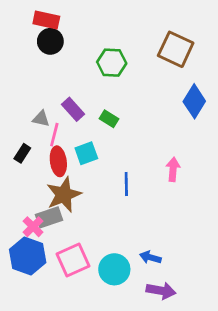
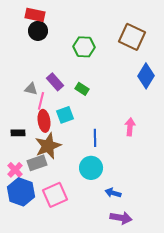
black rectangle: (22, 153) -> (18, 133), moved, turned 56
pink cross: (33, 227) -> (15, 170), moved
cyan circle: (114, 269) -> (91, 168), moved

